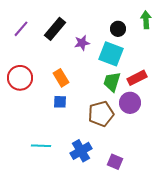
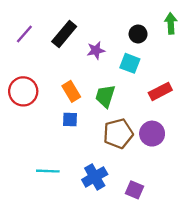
cyan square: (111, 54) -> (130, 63), size x0.7
green trapezoid: (112, 82) -> (105, 96), moved
purple circle: (130, 103) -> (152, 134), moved

